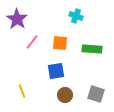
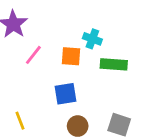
cyan cross: (76, 16) -> (92, 39), moved

